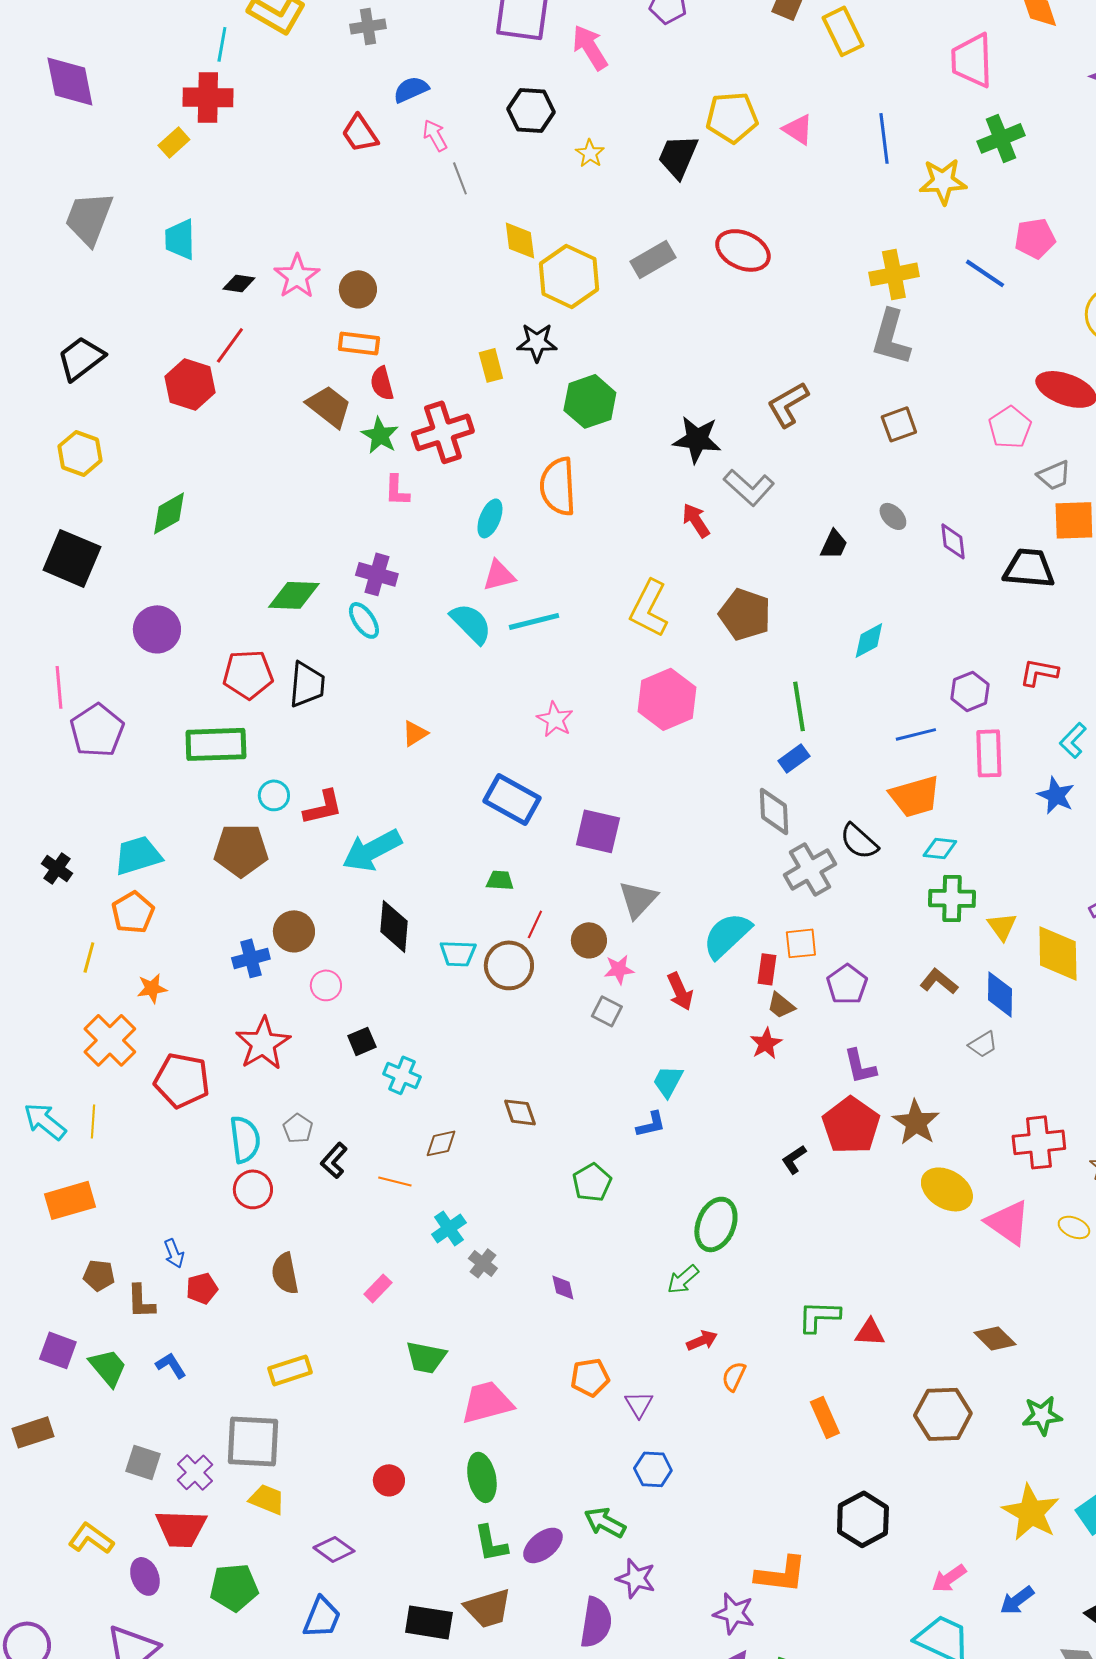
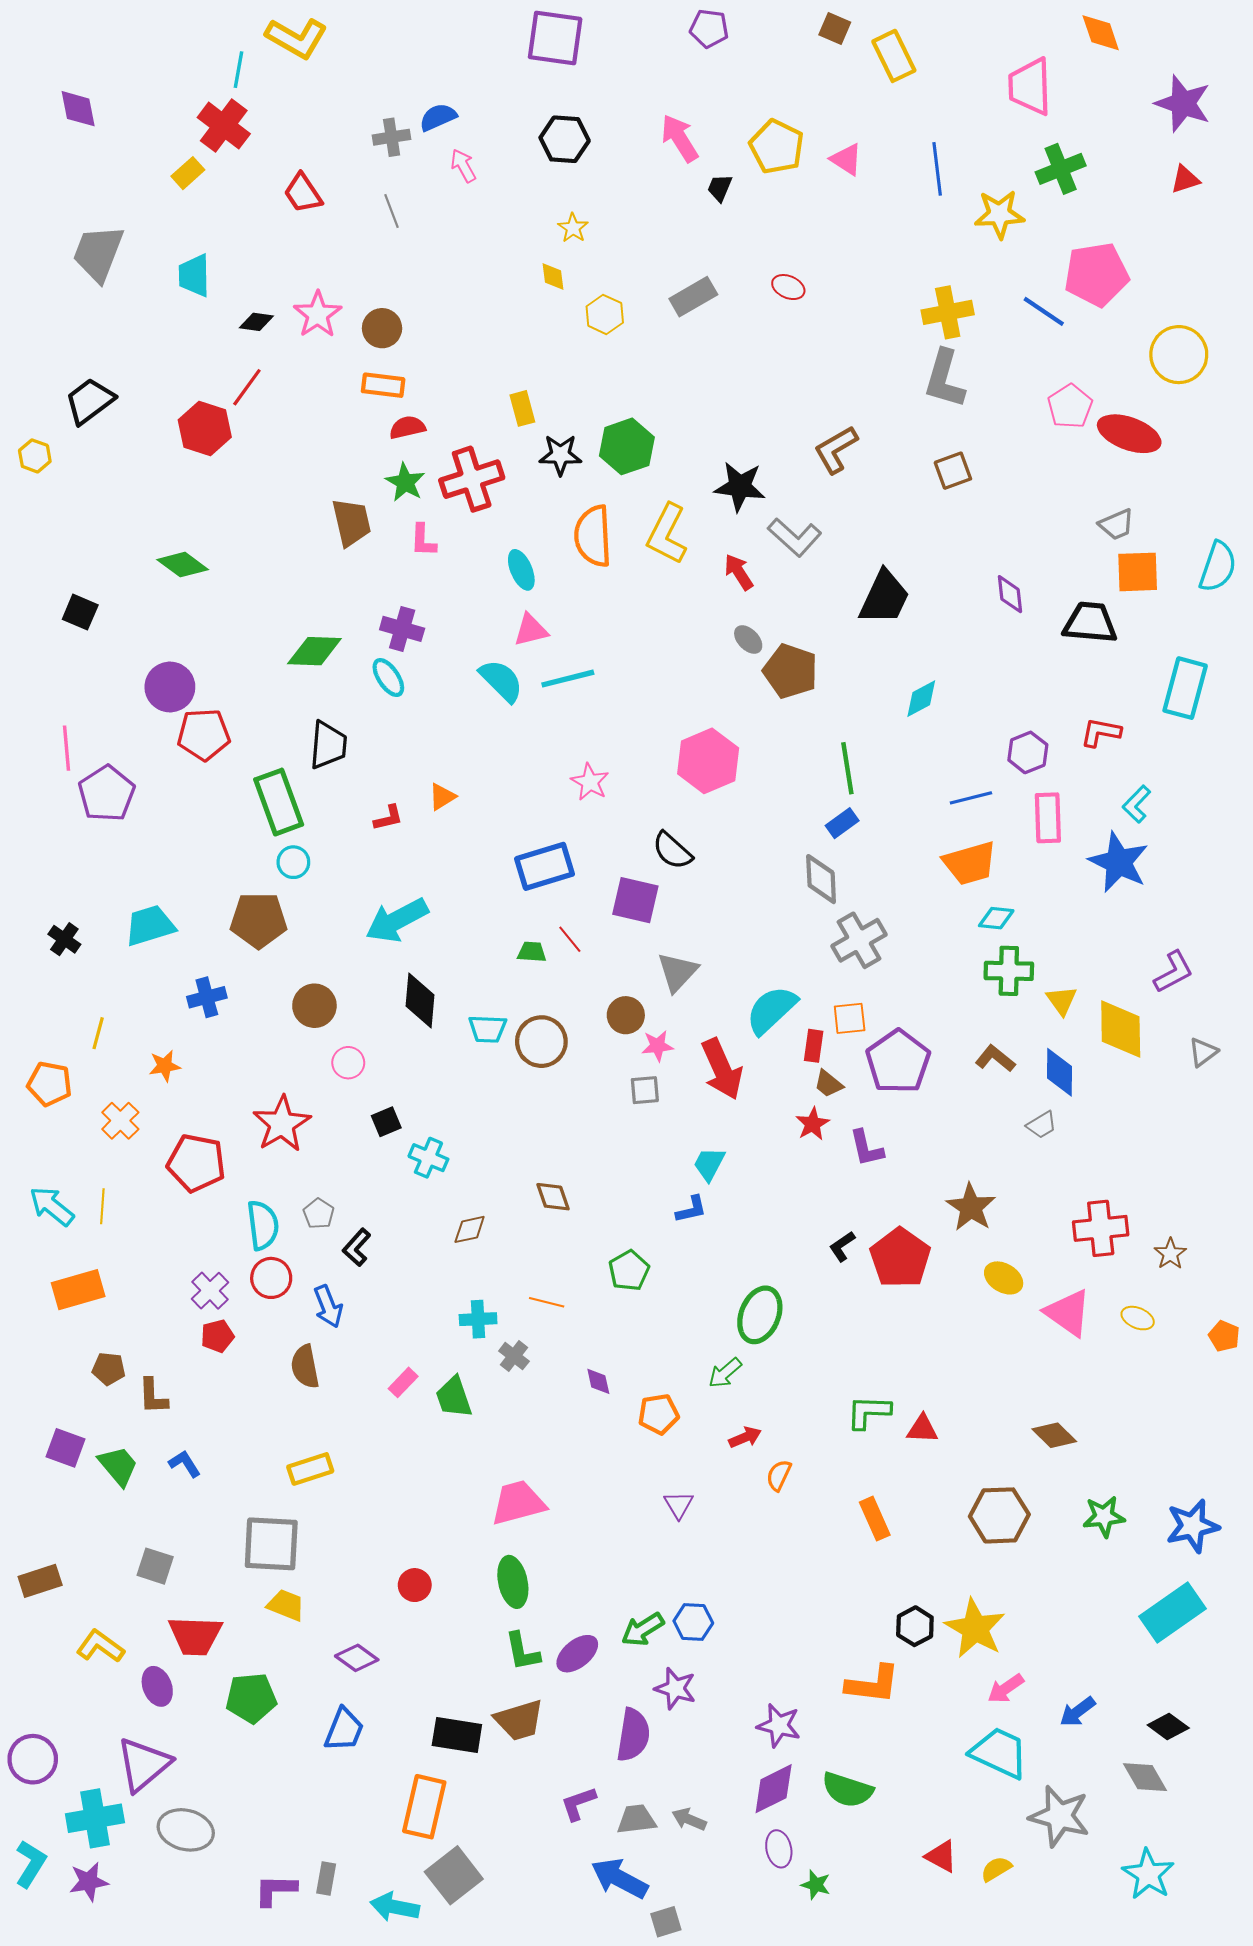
gray cross: (368, 26) -> (392, 137), moved
pink arrow: (590, 47) -> (680, 138), moved
purple diamond: (70, 81) -> (78, 109), size x0.7
red cross: (208, 97) -> (224, 126), turned 36
yellow pentagon: (732, 117) -> (777, 147), turned 30
red trapezoid: (360, 133) -> (303, 193), moved
yellow star: (590, 153) -> (573, 228), moved
black trapezoid: (678, 156) -> (720, 188), size x0.6
gray line: (460, 178) -> (392, 211), moved
pink pentagon: (1035, 238) -> (1096, 274), size x1.5
yellow diamond: (520, 240) -> (553, 276), size x0.7
red ellipse: (743, 250) -> (788, 287), size x0.6
yellow hexagon: (569, 276) -> (605, 314), size x0.6
black star: (537, 342) -> (560, 455), moved
red semicircle: (382, 383) -> (407, 427), turned 92
brown trapezoid: (329, 406) -> (351, 522), moved, turned 39
pink pentagon: (1010, 427) -> (1070, 406), moved
yellow hexagon: (80, 453) -> (35, 456), moved, size x0.7
green diamond: (169, 513) -> (183, 565), turned 66
gray ellipse: (893, 516) -> (748, 640), moved
cyan ellipse: (490, 518) -> (521, 570), turned -45
black trapezoid: (834, 544) -> (884, 597), size x1.8
black square: (72, 558) -> (80, 612), size x0.6
yellow L-shape: (649, 608) -> (667, 534), moved
red pentagon: (248, 674) -> (204, 734), moved
green rectangle: (216, 744) -> (279, 802), moved, turned 72
blue star: (1056, 795) -> (1119, 862), size x1.5
blue rectangle: (512, 799) -> (545, 866), turned -46
red L-shape: (323, 807) -> (388, 818), moved, size x0.7
black semicircle: (859, 841) -> (672, 851), moved
orange pentagon: (133, 912) -> (50, 1084), moved, turned -30
red line: (535, 924) -> (570, 939), moved, turned -64
blue cross: (251, 958) -> (207, 997), moved
purple pentagon: (847, 984) -> (898, 1062), size x1.5
red arrow: (680, 991) -> (722, 1069), size x1.5
gray square: (607, 1011) -> (645, 1090), turned -32
orange cross: (110, 1040) -> (120, 1121), size x0.7
purple L-shape: (860, 1066) -> (866, 1148), moved
red pentagon: (851, 1125) -> (900, 1258), moved
orange line: (395, 1181) -> (547, 1302), moved
yellow ellipse: (947, 1189) -> (1004, 1278), size x0.7
cyan cross: (449, 1228) -> (478, 1319), turned 32
blue arrow: (174, 1253) -> (328, 1306), moved, size x1.4
red pentagon: (202, 1288) -> (217, 1336), moved
green trapezoid: (426, 1357) -> (454, 1397), moved, turned 60
orange pentagon: (590, 1377) -> (659, 1414), moved
brown rectangle: (33, 1432) -> (40, 1581), moved
blue hexagon: (653, 1469) -> (693, 1622), moved
purple cross: (195, 1472) -> (210, 1291), moved
yellow star: (1031, 1512) -> (975, 1628), moved
black hexagon: (863, 1519) -> (915, 1626), size x0.7
green arrow: (605, 1522) -> (643, 1629), turned -60
orange L-shape: (781, 1574) -> (873, 1684), moved

